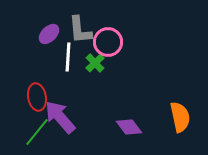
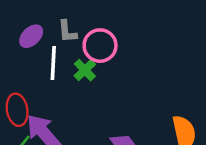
gray L-shape: (80, 30) -> (67, 32), size x0.7

